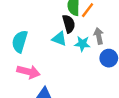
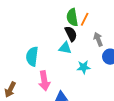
cyan star: (82, 44) -> (84, 67), moved
pink arrow: (28, 72) -> (44, 81), turned 78

